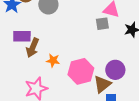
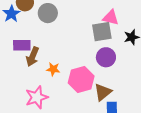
gray square: (102, 24) -> (102, 32), size x1.5
purple circle: (115, 70) -> (106, 57), moved

